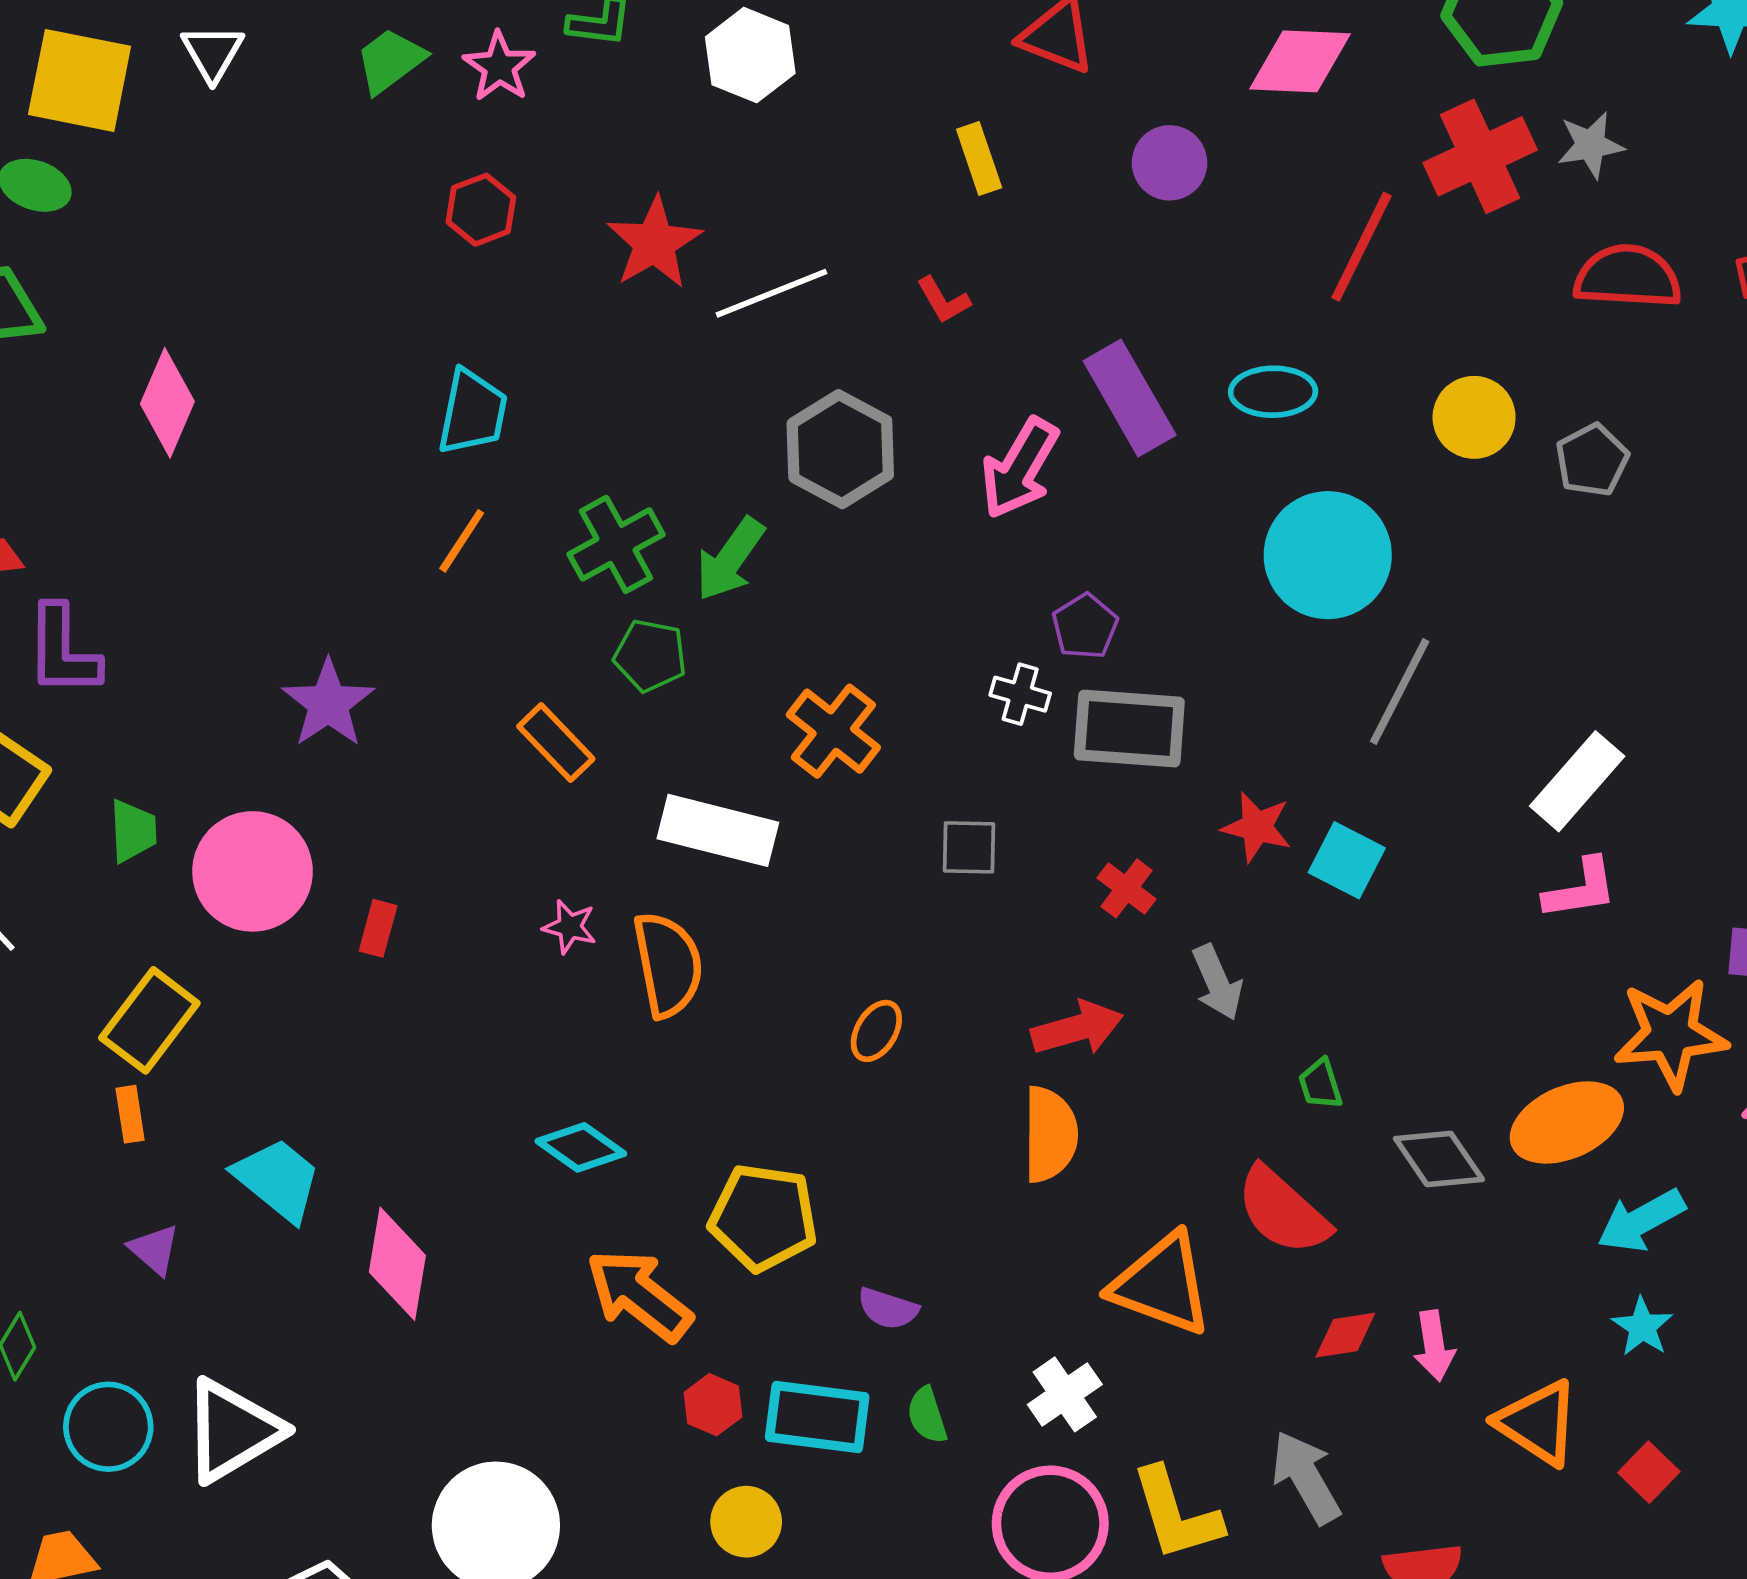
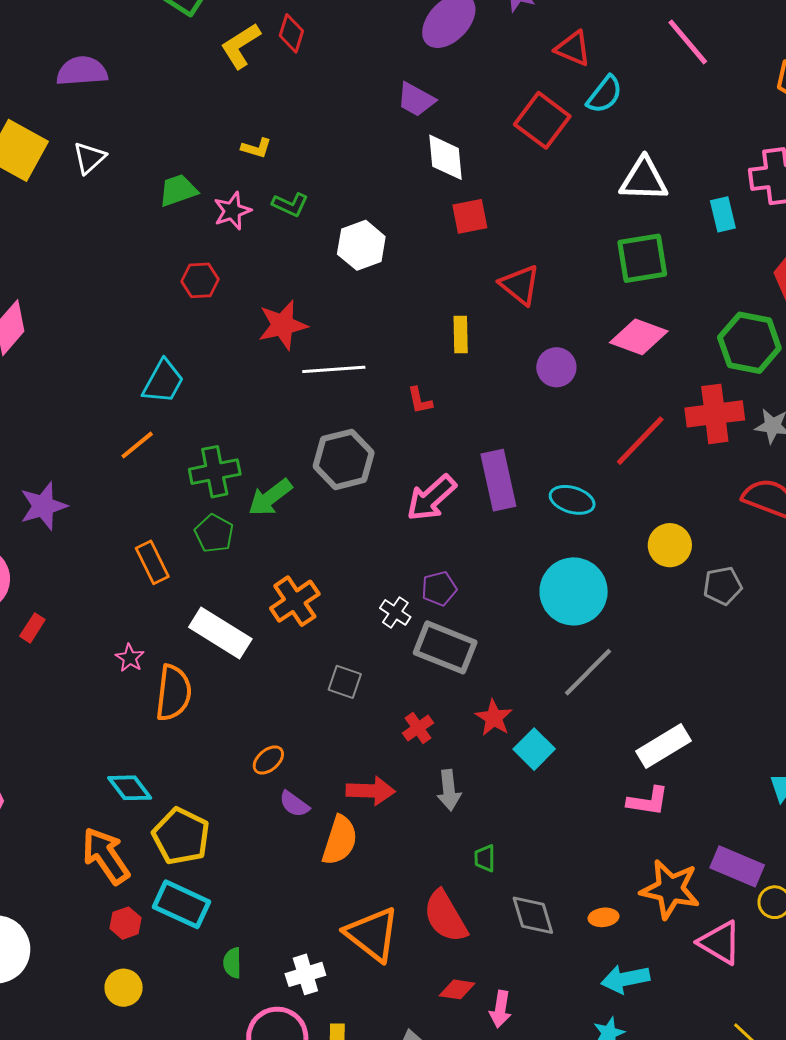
orange ellipse: (1567, 1122) -> (603, 917), size x0.5
cyan diamond: (581, 1147) -> (130, 788), moved
purple semicircle: (888, 1309) -> (294, 804), moved
cyan rectangle: (817, 1417) -> (182, 904), moved

